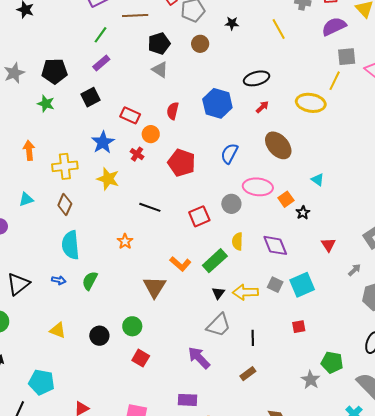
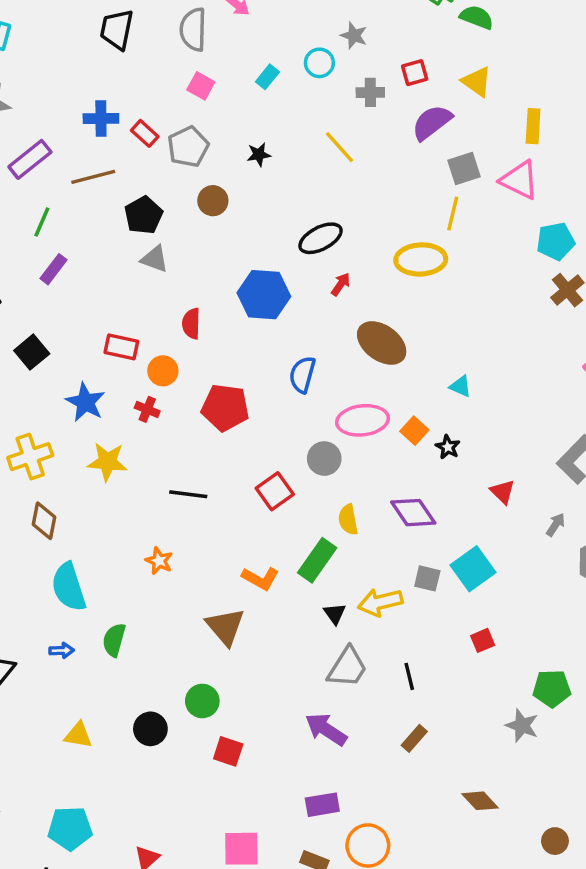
black square: (90, 97) -> (32, 352), moved

